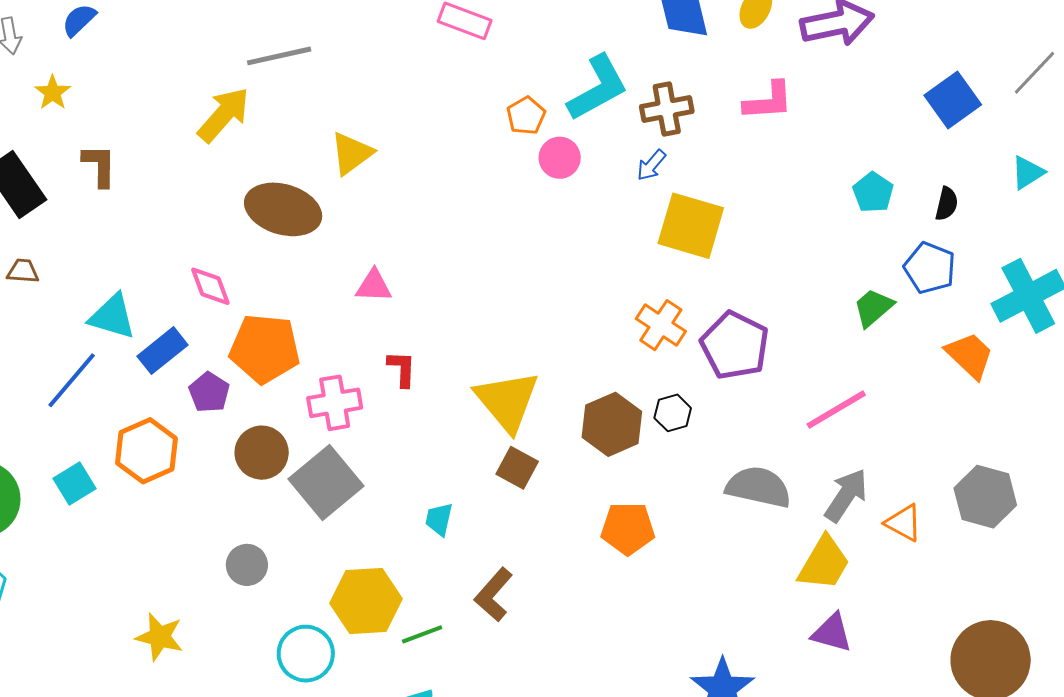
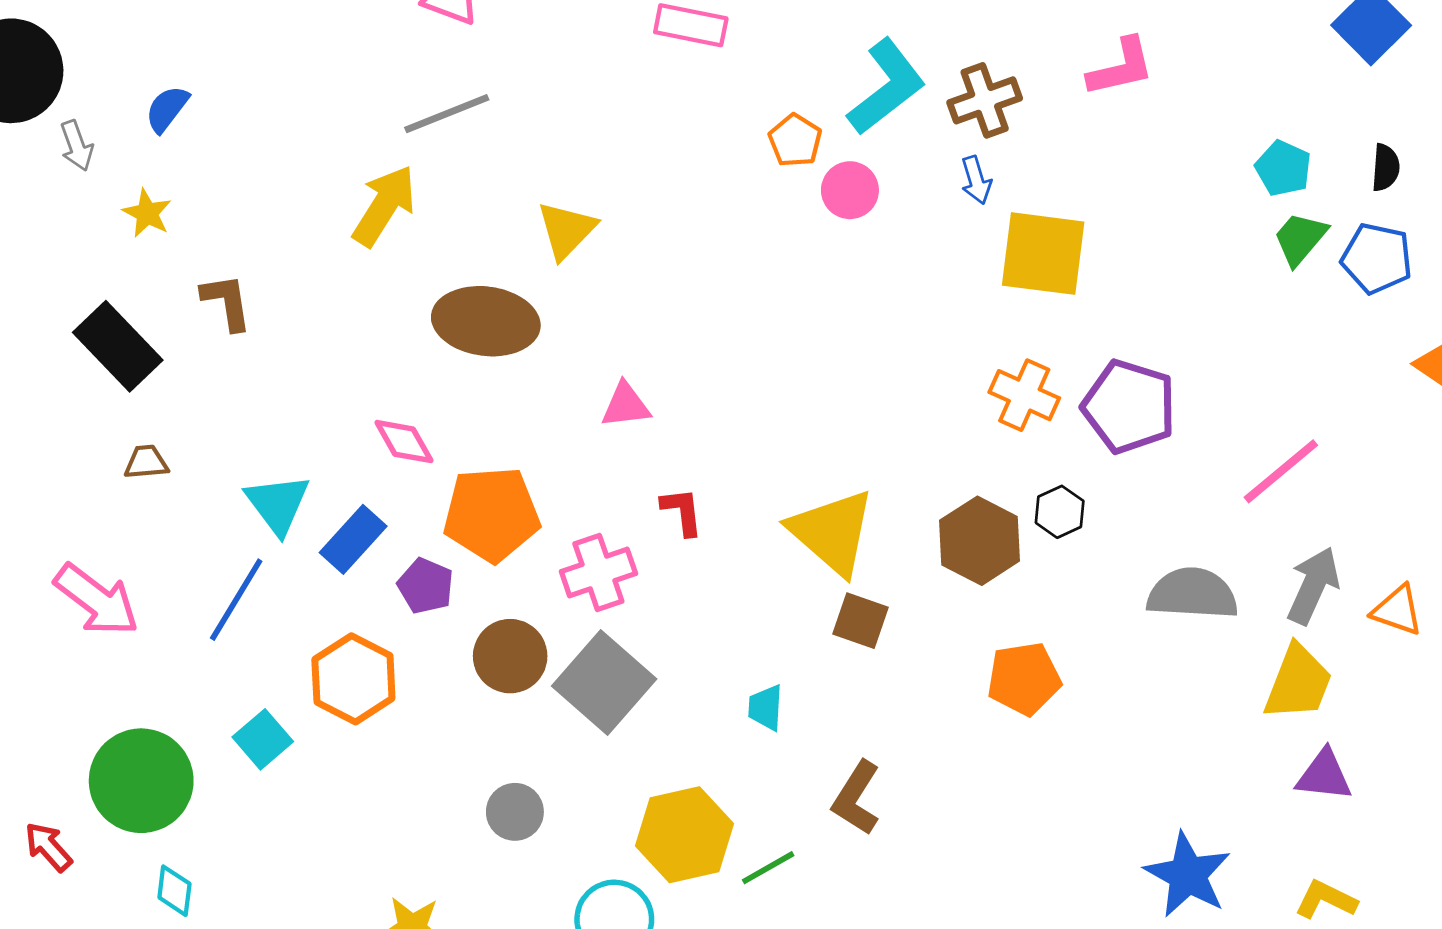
blue arrow: (651, 165) -> (976, 180), turned -48
green trapezoid: (873, 308) -> (1300, 238), moved
cyan triangle: (112, 316) -> (278, 504), turned 46

